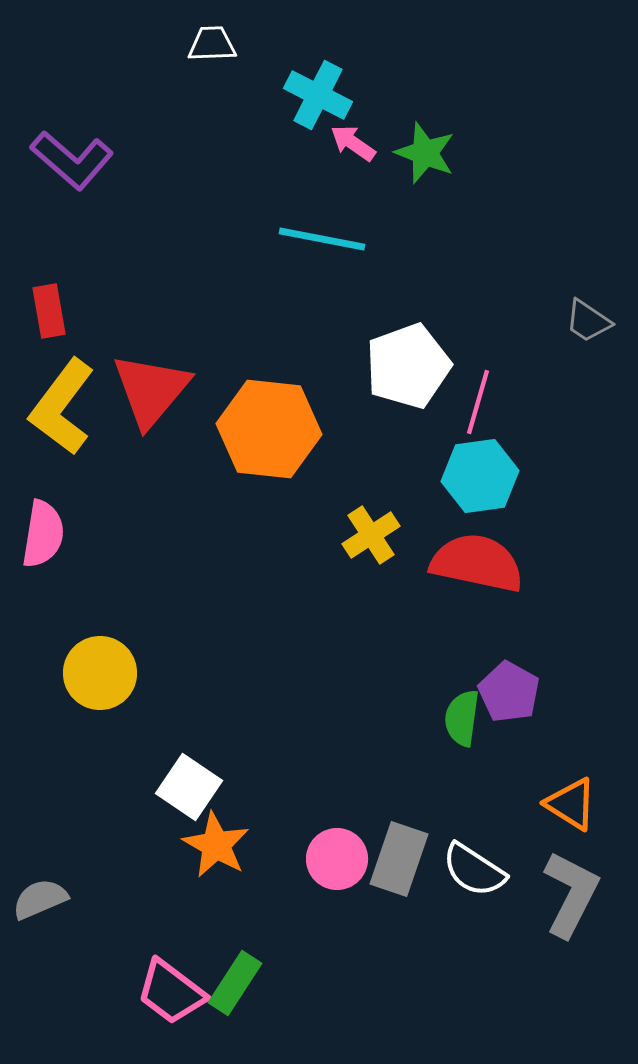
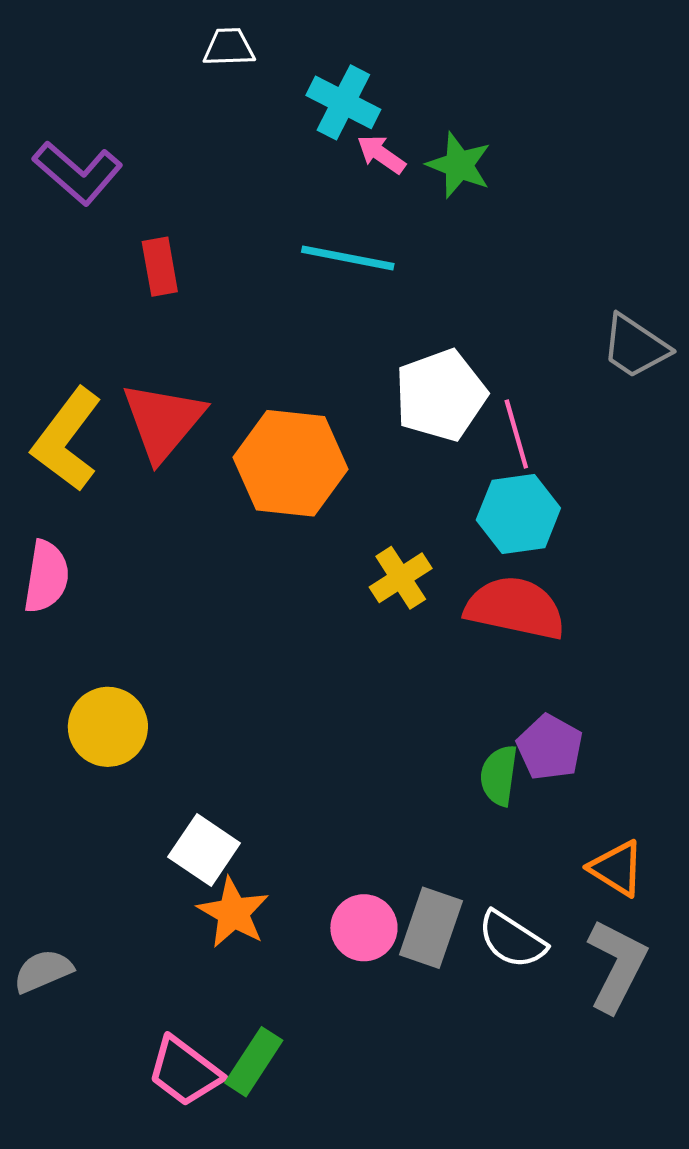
red rectangle: (49, 311) -> (160, 267), moved
gray trapezoid: (588, 321) -> (635, 347), size x1.4
pink line: (478, 402) -> (516, 434), turned -32

